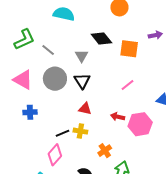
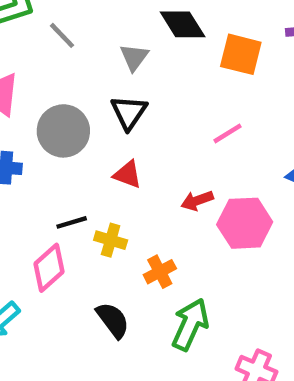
gray circle: (55, 79) -> (63, 131), moved
red arrow: (118, 117) -> (197, 201), turned -40
yellow cross: (80, 131) -> (111, 240), moved

